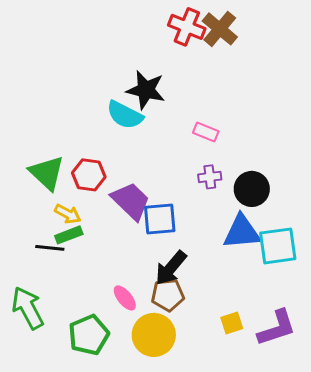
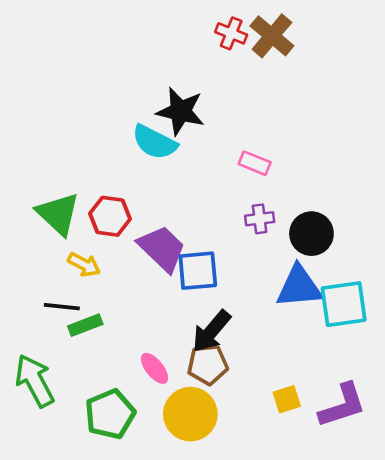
red cross: (187, 27) -> (231, 33), size x0.7
green rectangle: (69, 235) -> (85, 325), moved

